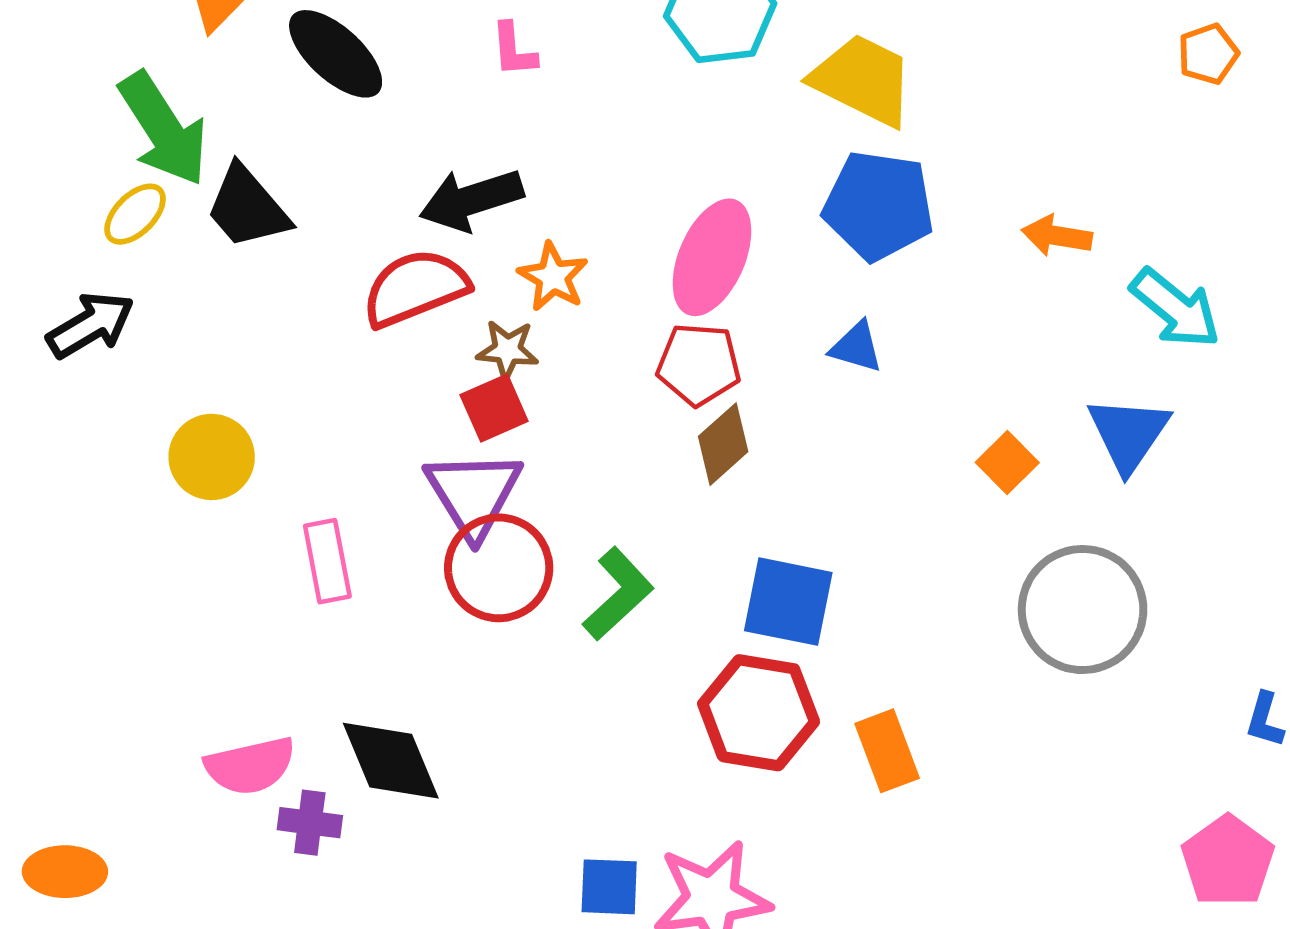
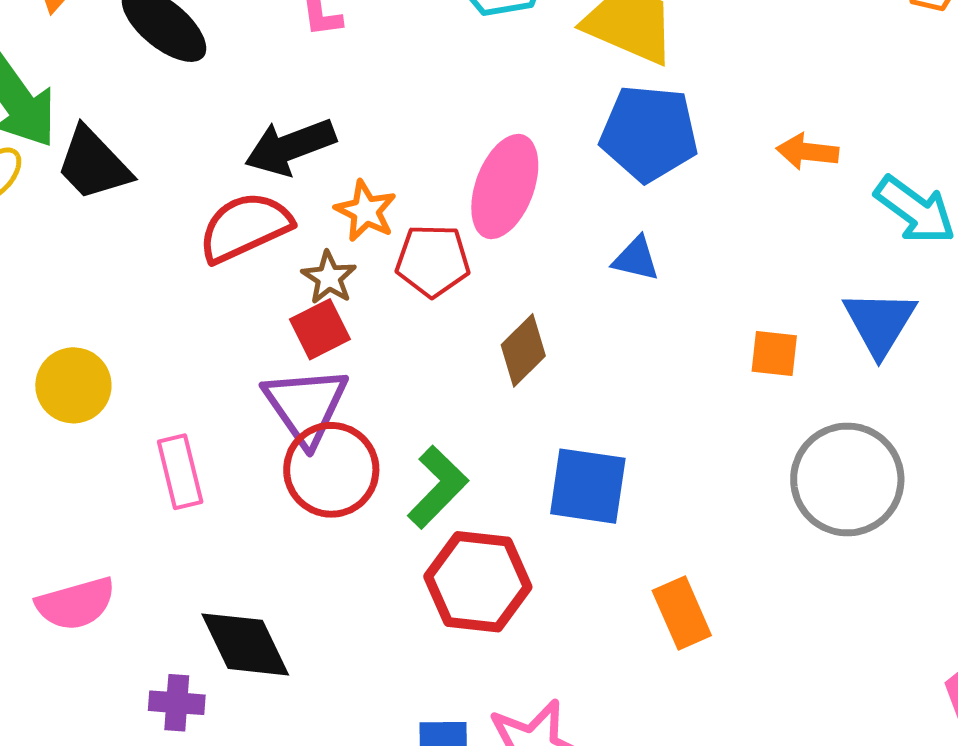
brown star: (507, 350) -> (329, 278), turned 30
red pentagon: (699, 364) -> (433, 261), moved
orange square: (1007, 462) -> (774, 353), turned -36
red hexagon: (759, 713) -> (478, 582), moved
pink semicircle: (250, 766) -> (76, 604), moved

